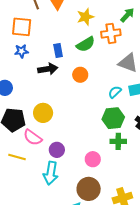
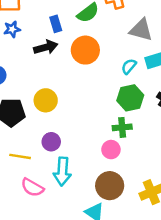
orange circle: (80, 75) -> (85, 50), size x1.5
pink semicircle: (33, 137) -> (32, 187), moved
green cross: (118, 141) -> (122, 127), moved
purple circle: (57, 150) -> (51, 142), moved

